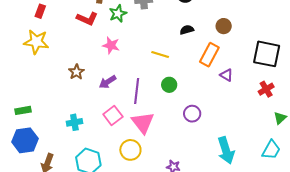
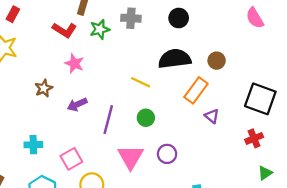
black semicircle: (187, 30) -> (175, 59), size x2.0
pink star: (111, 45) -> (74, 63), moved
pink square: (113, 116) -> (71, 159), moved
pink triangle: (143, 123) -> (131, 157), moved

